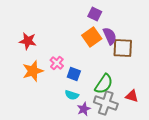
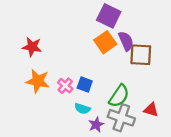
purple square: (95, 14) -> (109, 16), size x1.5
pink cross: (57, 63) -> (65, 86), moved
orange star: (33, 71) -> (38, 81), turned 30

